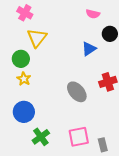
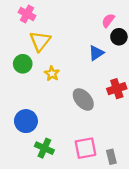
pink semicircle: (93, 14) -> (108, 21), moved, turned 112
yellow star: (24, 79) -> (52, 74), moved
green cross: (41, 137) -> (44, 148), turned -30

